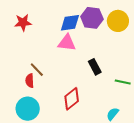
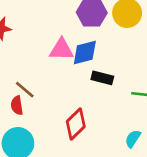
blue diamond: (70, 23) -> (85, 52), moved
black rectangle: (95, 67) -> (102, 78), turned -42

